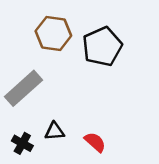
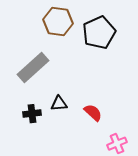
black cross: (22, 143) -> (32, 114), turned -36

